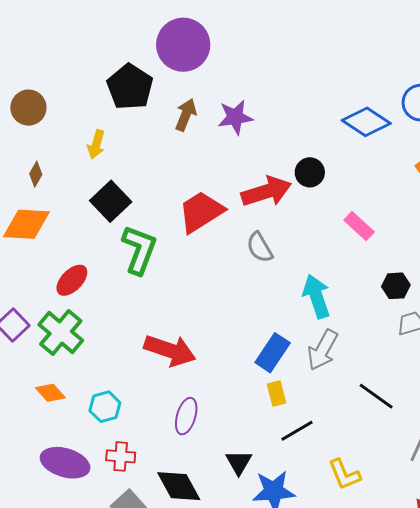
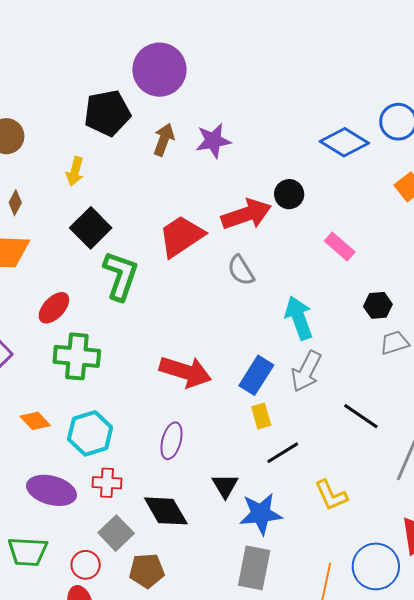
black pentagon: (130, 87) -> (107, 113), turned 30
green cross: (61, 333) -> (77, 356), moved, turned -33
red arrow: (170, 350) -> (185, 372), moved
cyan hexagon: (105, 407) -> (90, 433), size x1.4

